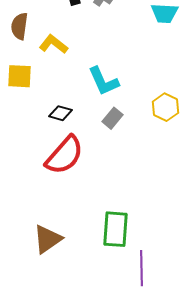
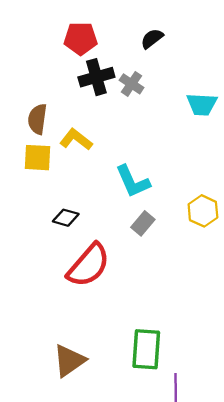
yellow square: (19, 76) -> (37, 158), moved
black diamond: (60, 113) -> (66, 218), moved

